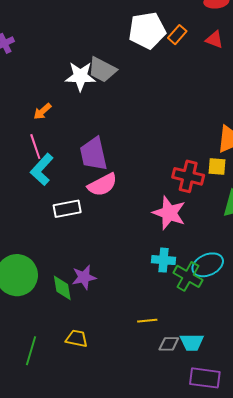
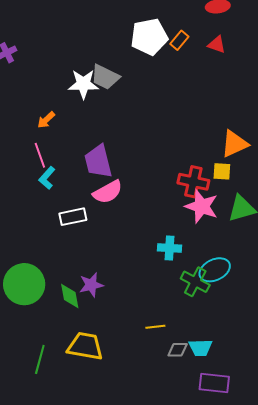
cyan L-shape: (42, 169) -> (47, 178), size x0.7
pink star: (169, 213) -> (202, 206), moved
cyan cross: (164, 260) -> (170, 248), moved
yellow trapezoid: (77, 339) -> (85, 346), size x1.6

